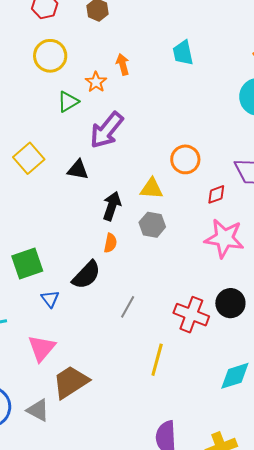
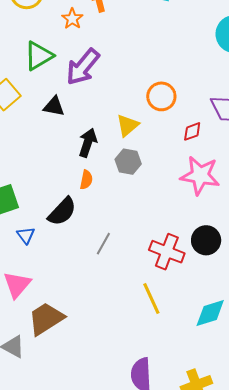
green triangle: (68, 102) -> (39, 56), moved, size x1.4
yellow triangle: (152, 188) -> (128, 125), turned -45
yellow line: (157, 360) -> (151, 298), moved, turned -40

